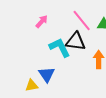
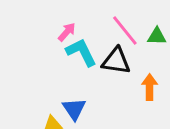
cyan L-shape: (60, 47) -> (81, 52), moved

